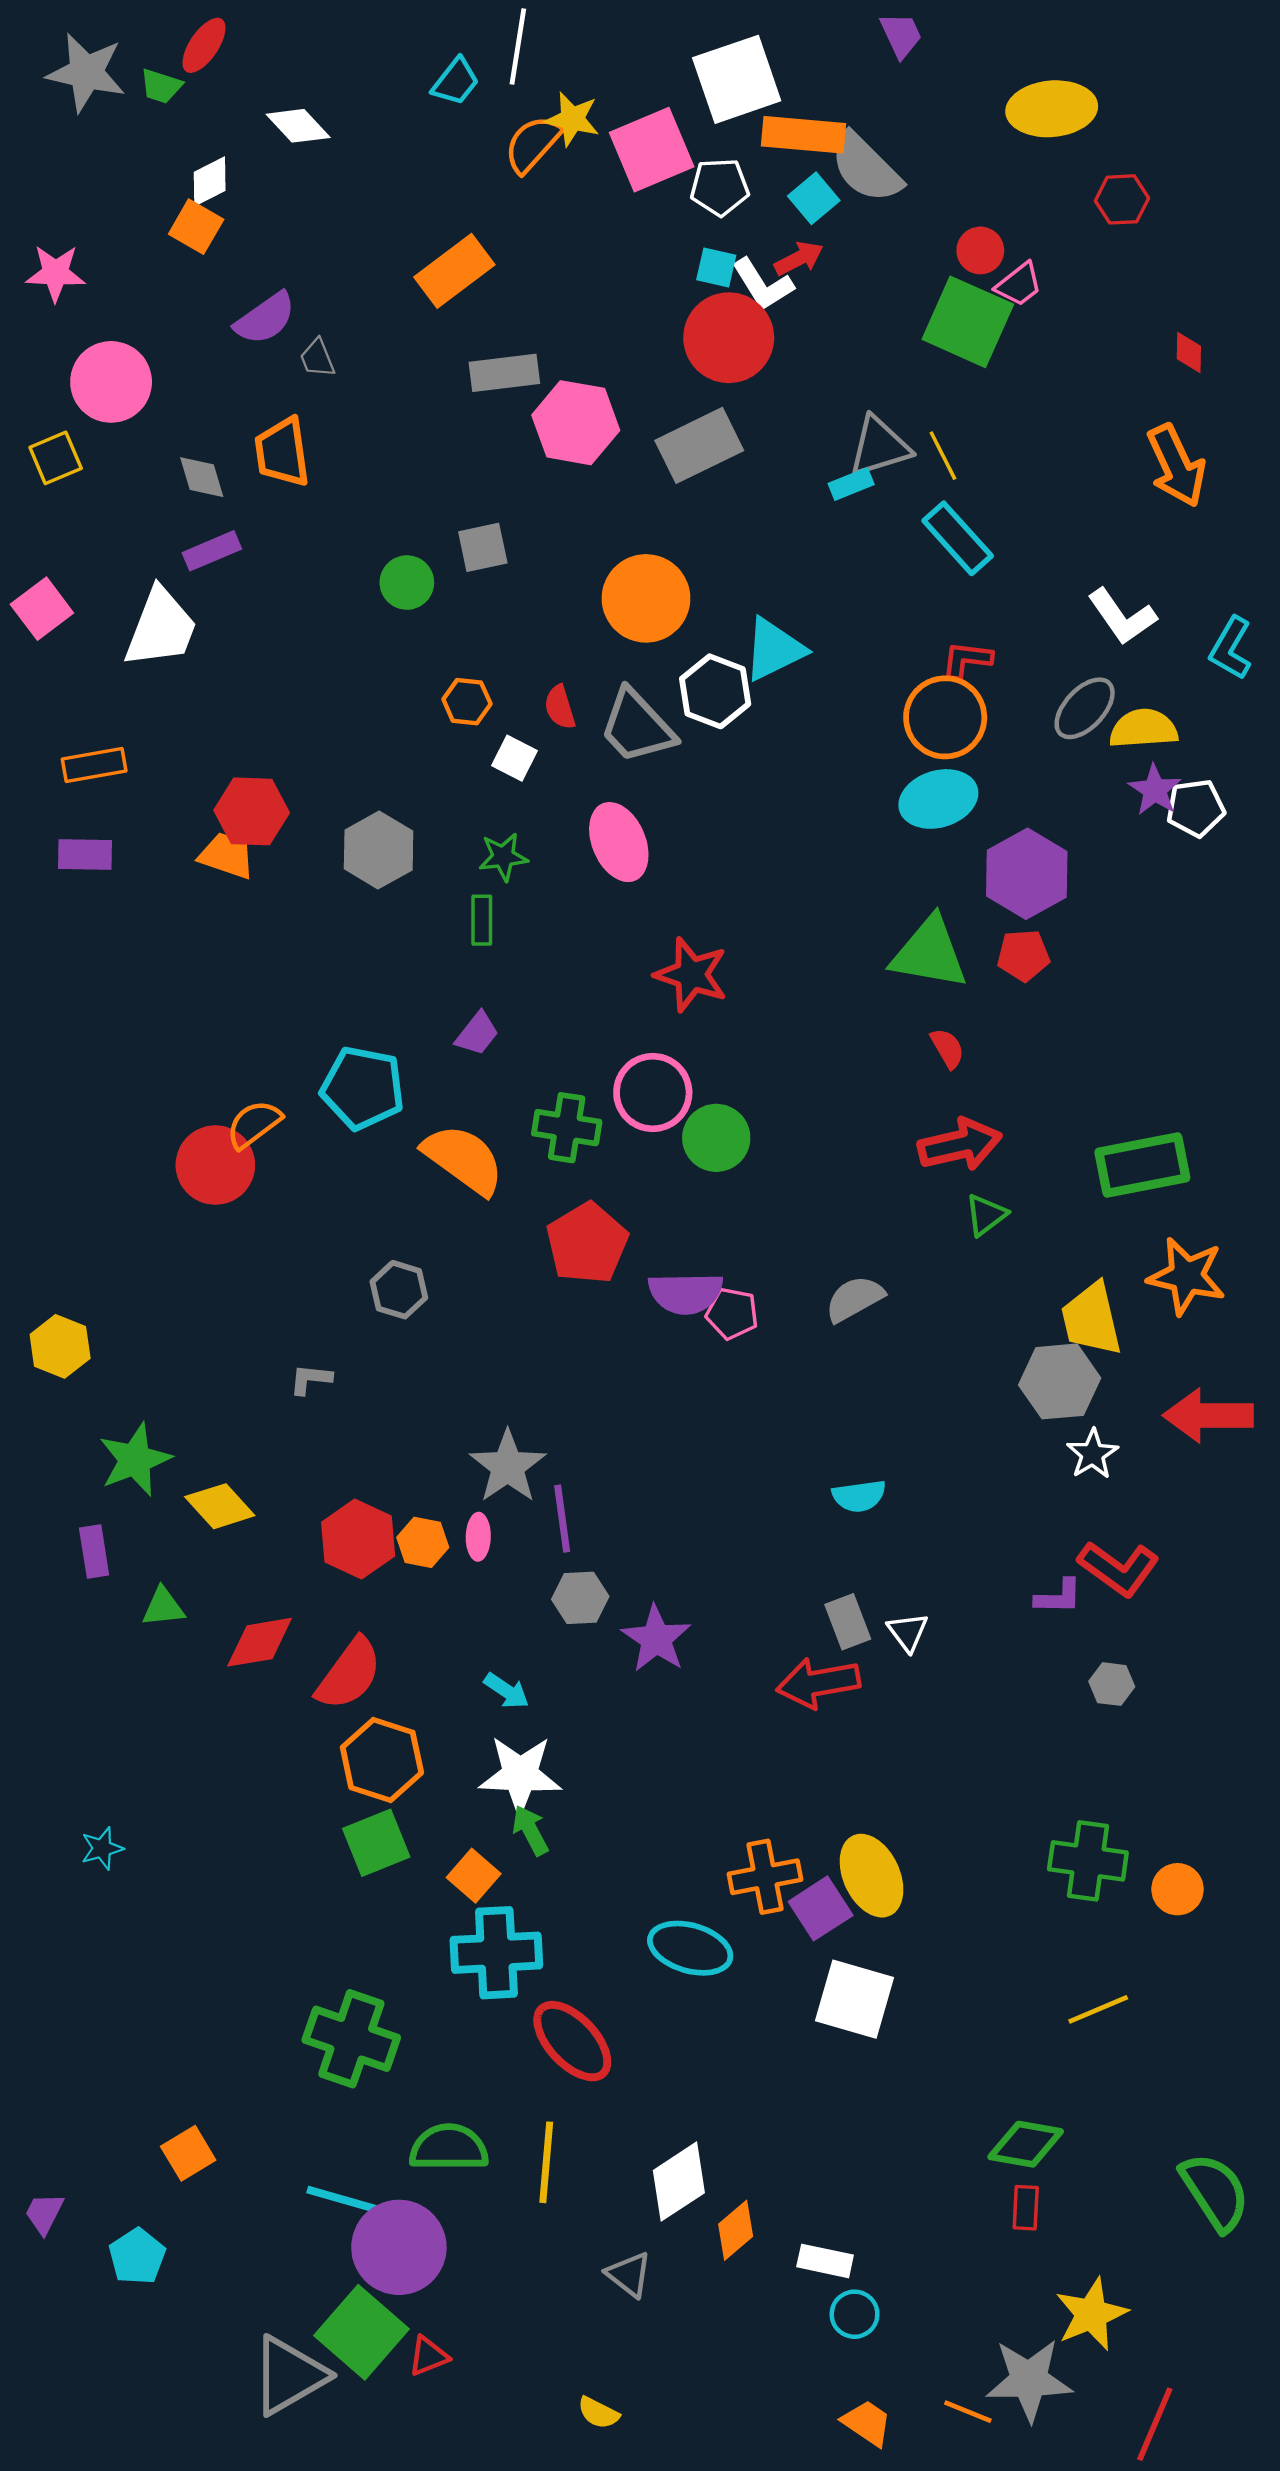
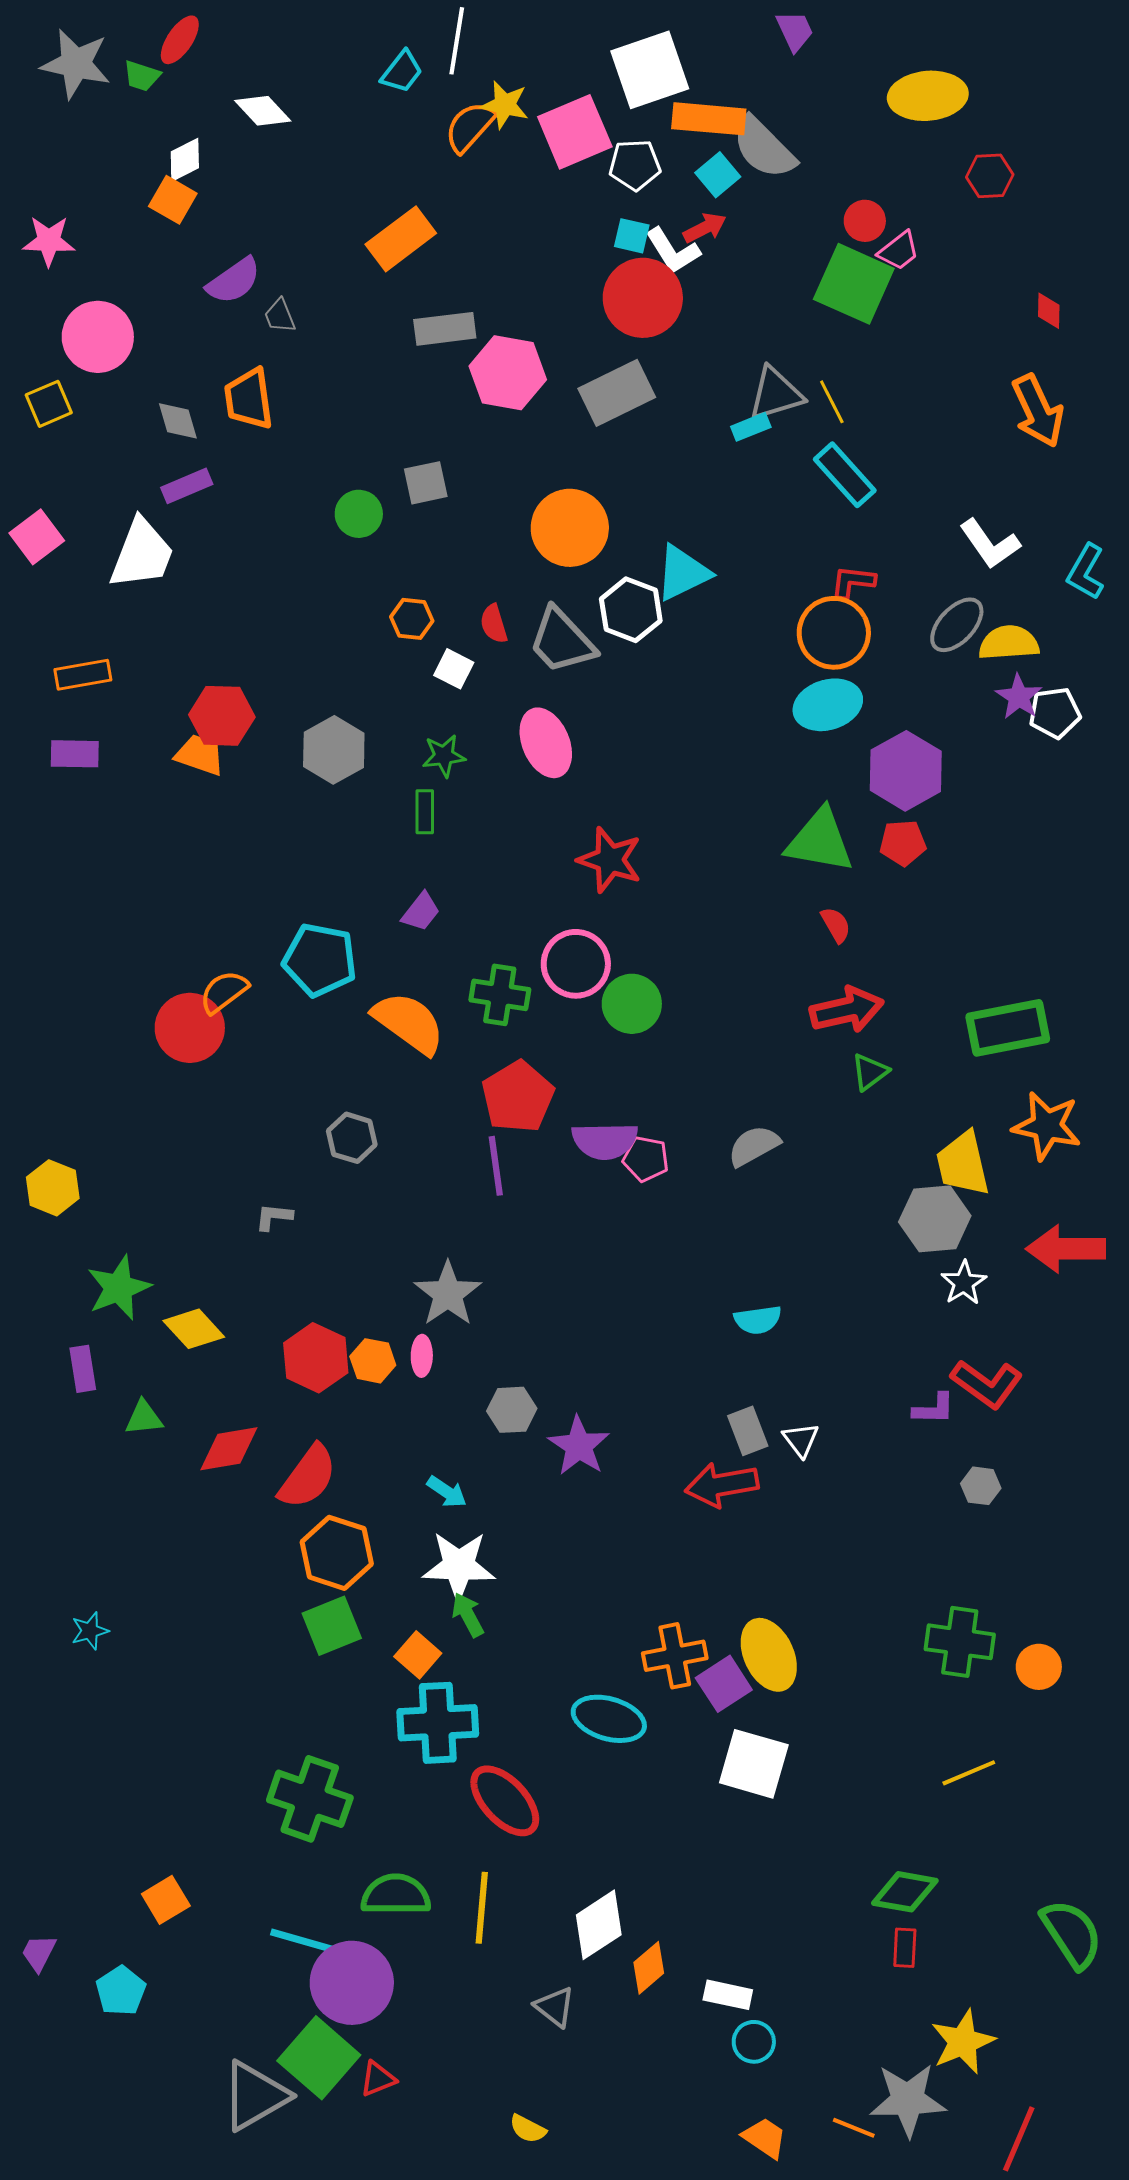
purple line: (562, 1519) -> (496, 1166), moved

